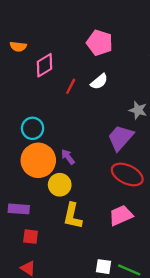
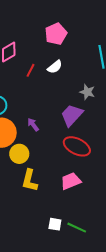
pink pentagon: (100, 43) -> (56, 34), turned 30
purple arrow: (68, 157) -> (33, 125), moved

